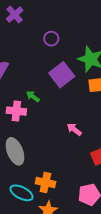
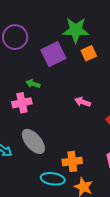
purple circle: (51, 39) -> (15, 37), moved, size x1.6
purple square: (62, 75) -> (53, 54), turned 30

